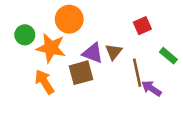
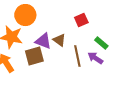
brown triangle: (114, 52) -> (59, 40), turned -32
purple arrow: (151, 88) -> (95, 58), moved

